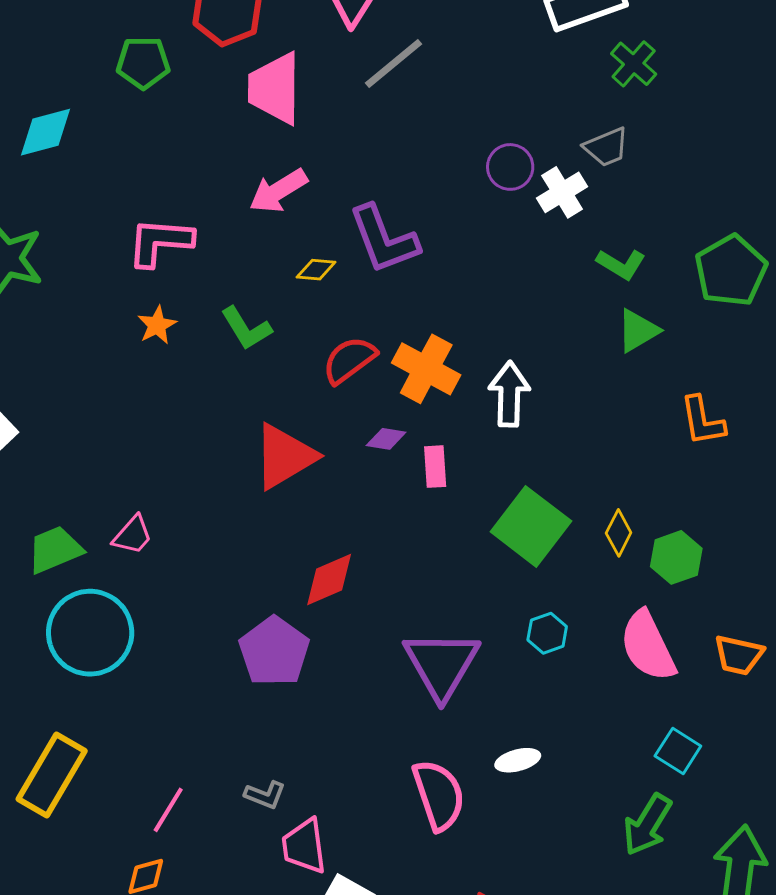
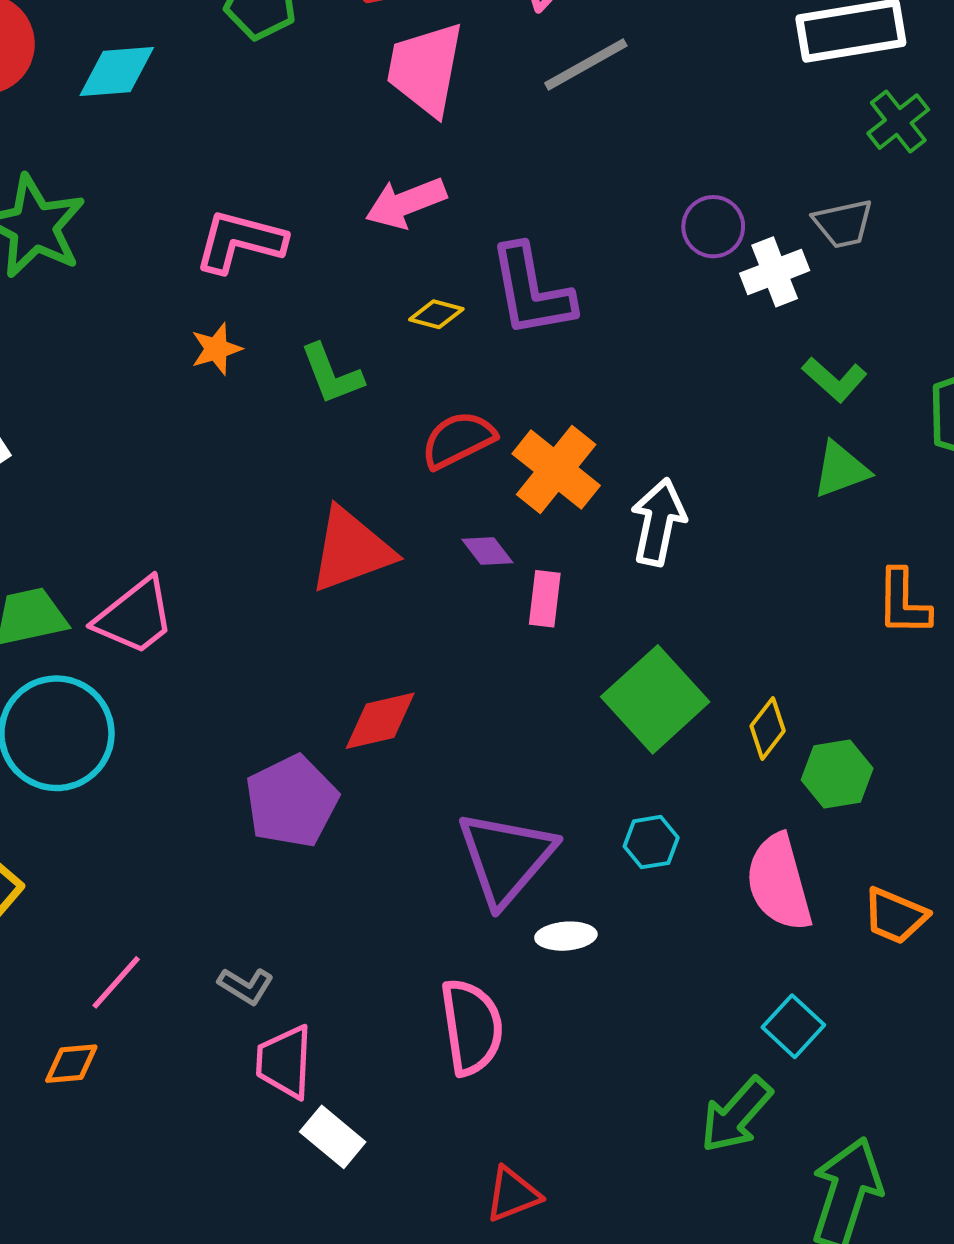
purple diamond: (386, 439) -> (487, 551), turned 33
pink trapezoid: (133, 535) -> (135, 616), size x1.5
white ellipse: (518, 760) -> (566, 936), moved

